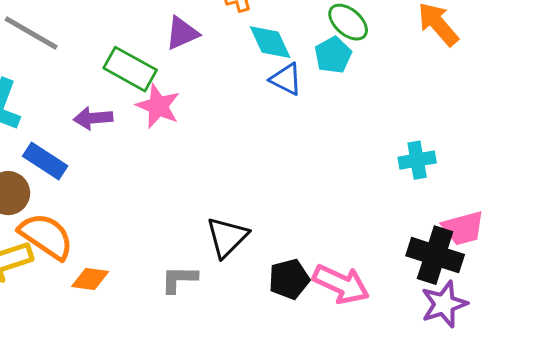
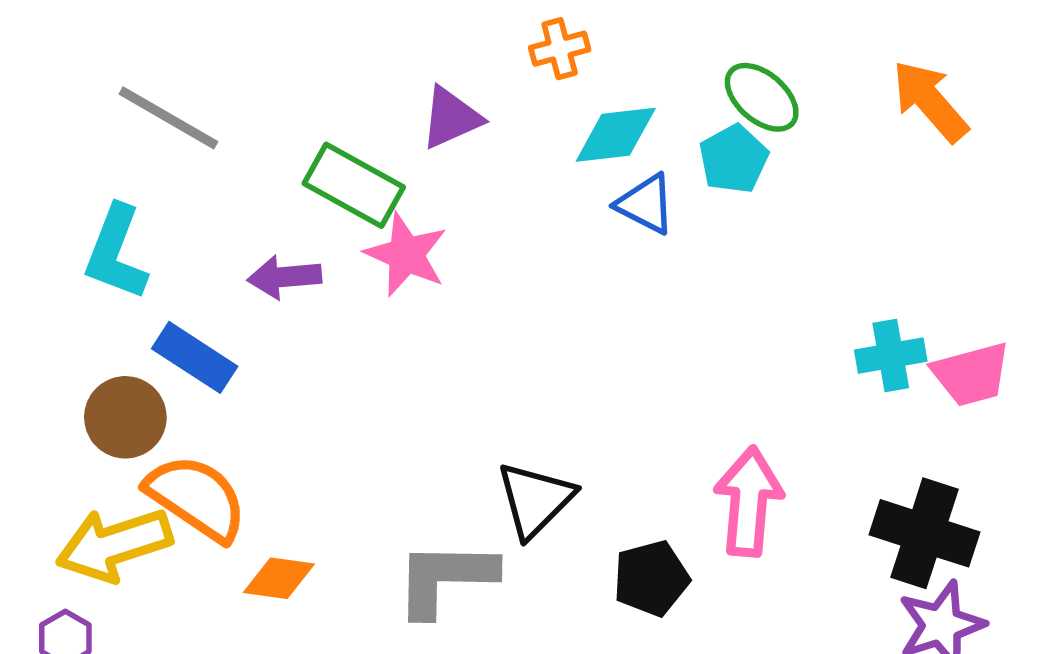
cyan diamond: (270, 42) -> (616, 135), turned -72
pink trapezoid: (463, 228) -> (971, 374), moved
gray L-shape: (179, 279) -> (445, 578), size x1.5
pink arrow: (341, 284) -> (749, 502), moved, turned -110

